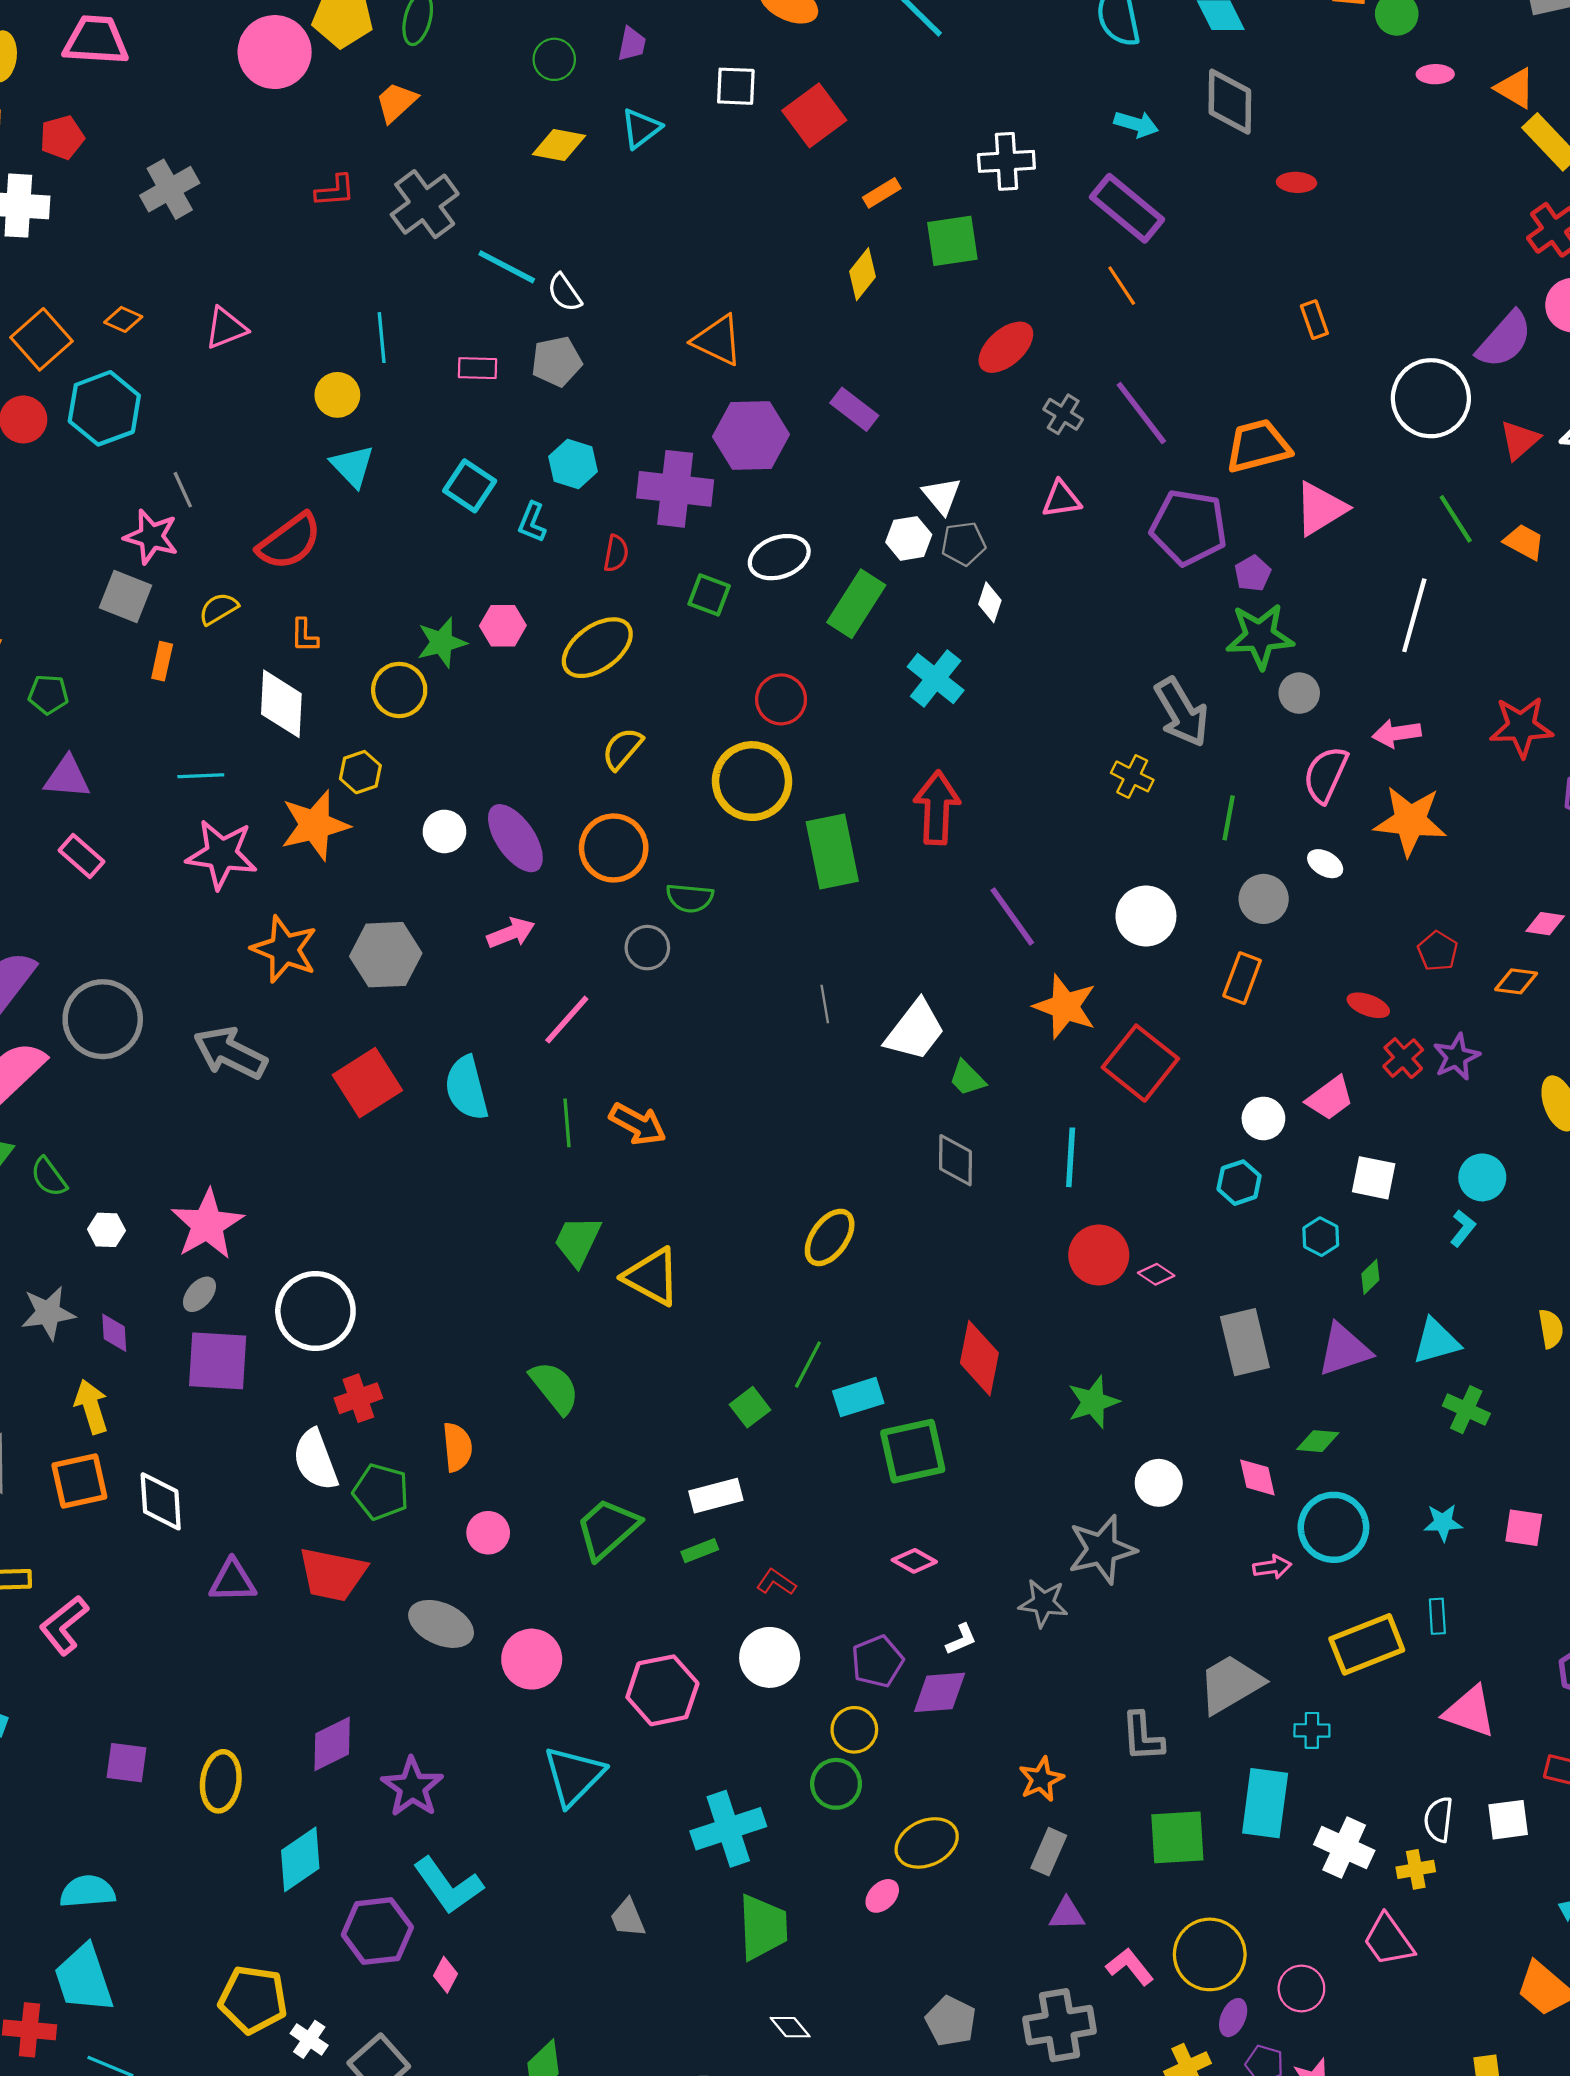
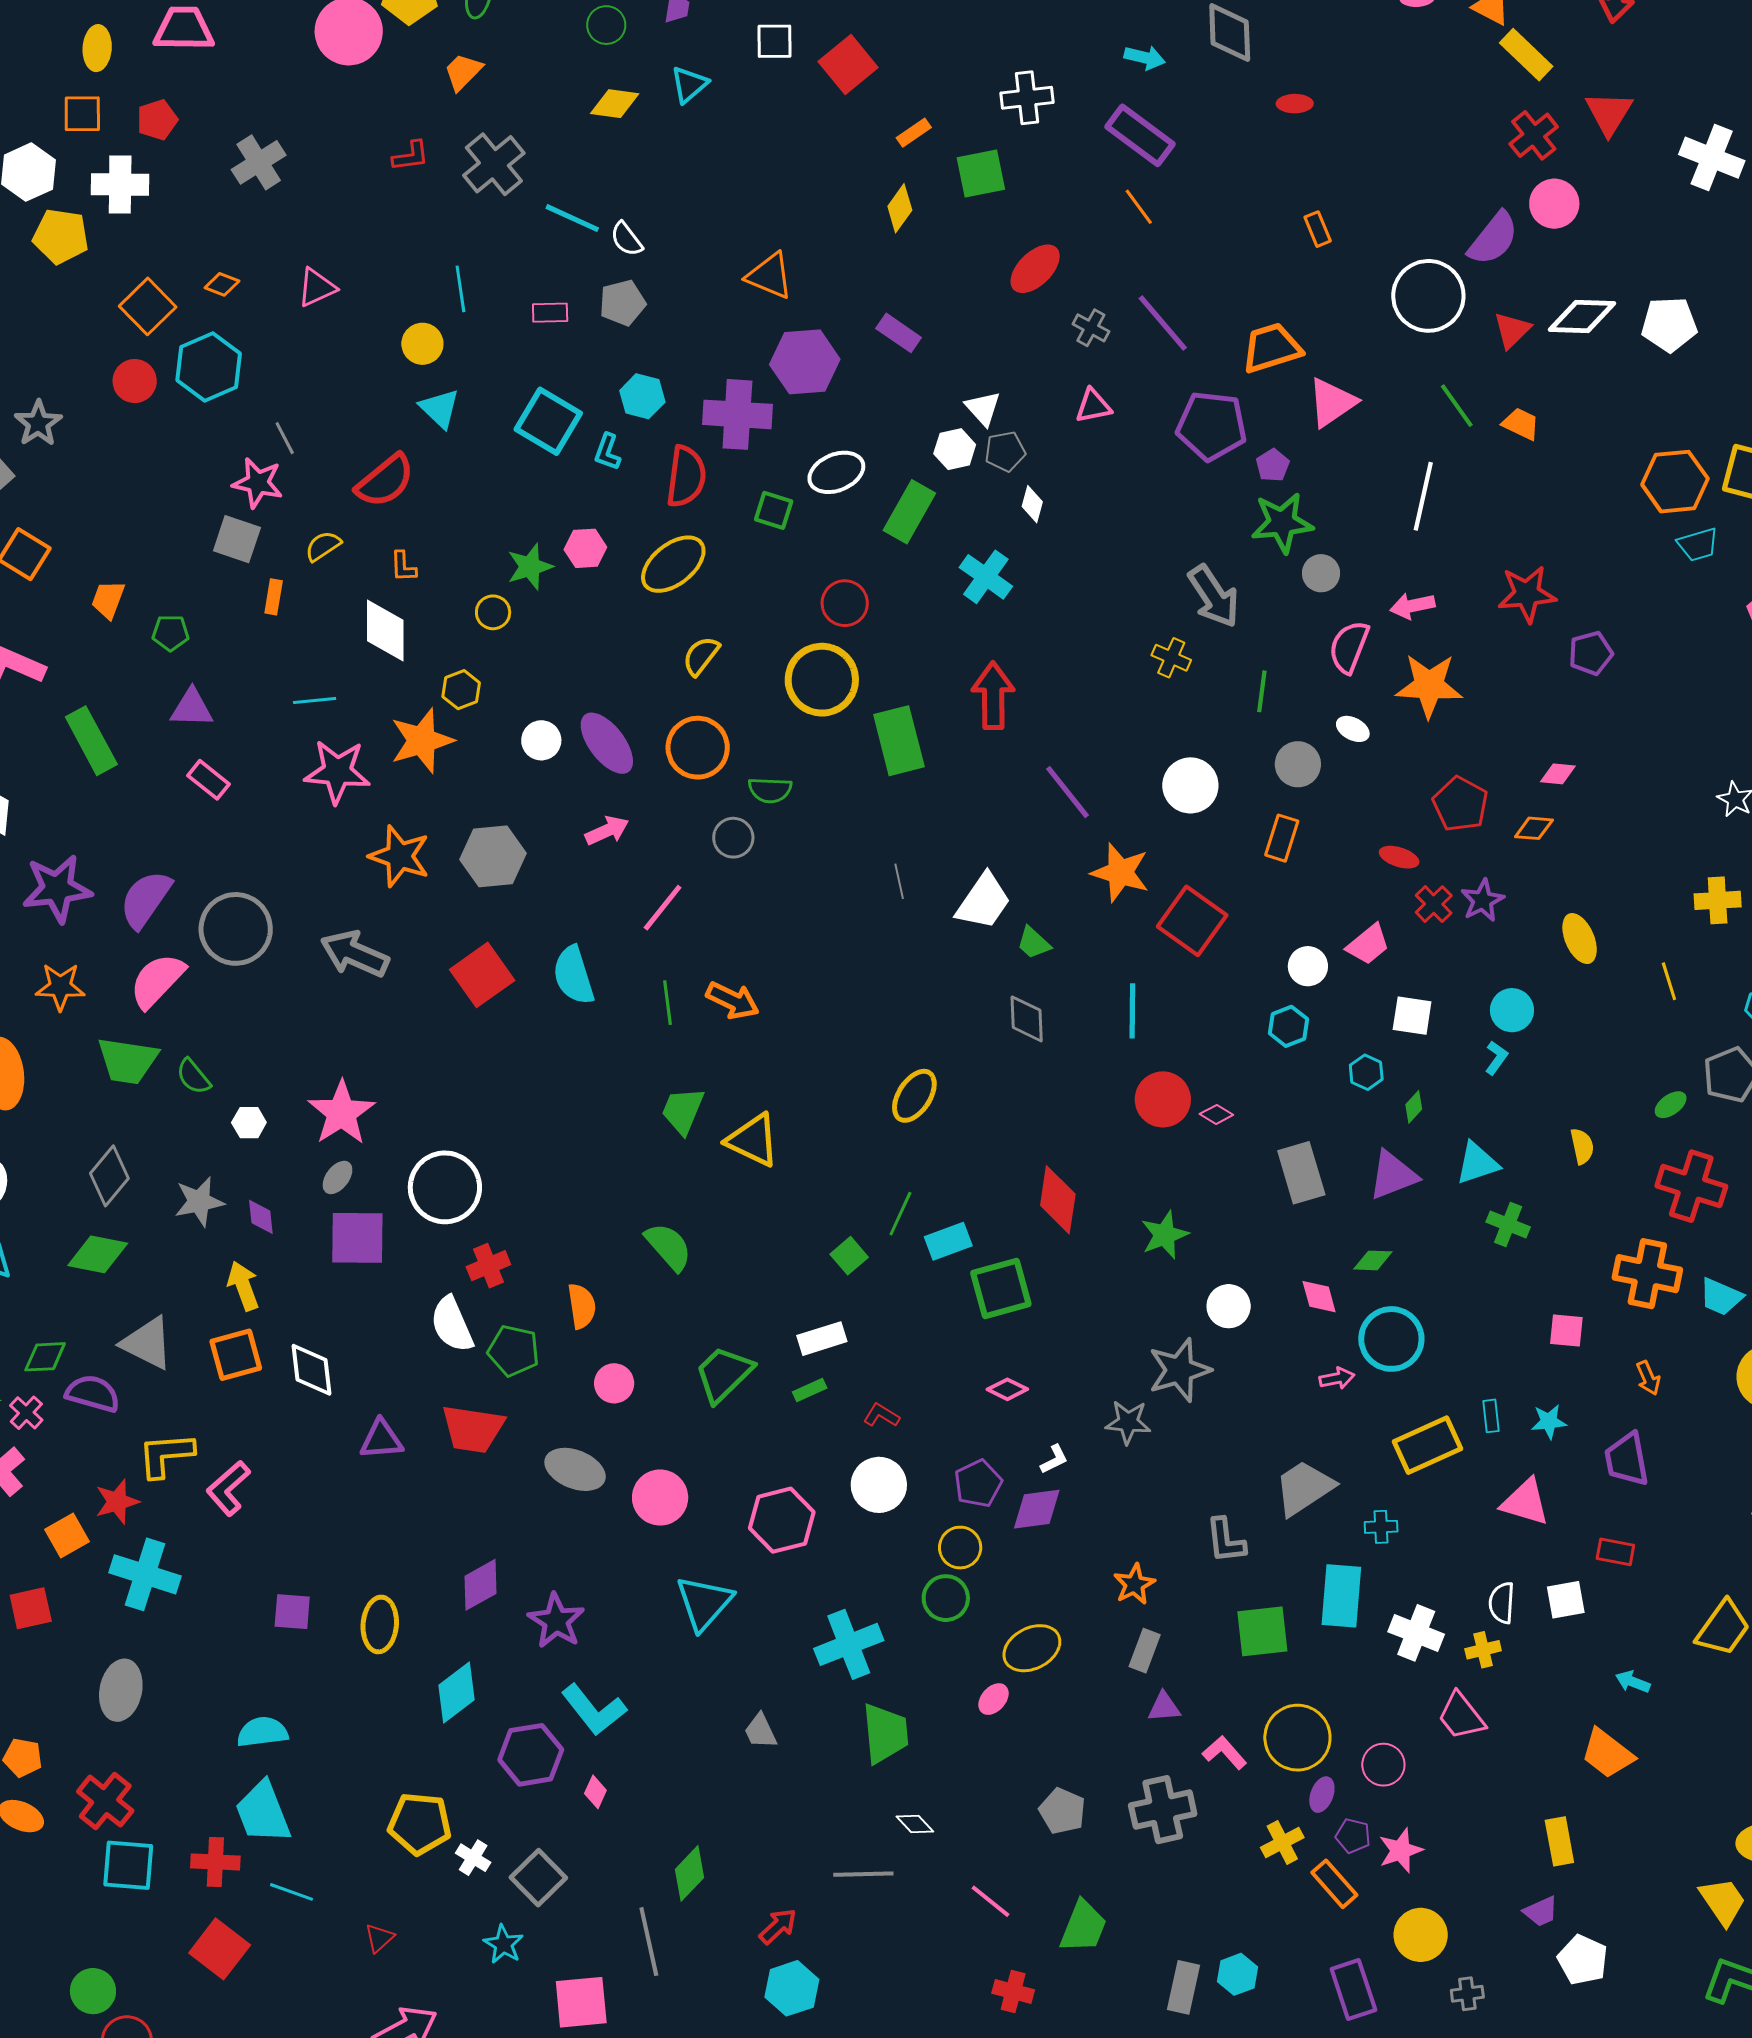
cyan square: (470, 486) -> (548, 421), size x1.4
red semicircle: (616, 553) -> (686, 477), size x1.8
yellow circle: (399, 690) -> (493, 612), size x0.7
red pentagon: (1438, 951) -> (1460, 804), size x1.5
cyan star: (1443, 1523) -> (1549, 1422), moved

